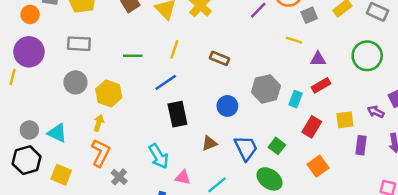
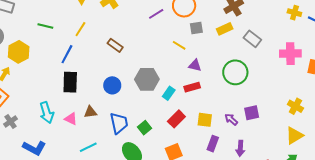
blue line: (166, 82) -> (67, 54), turned -42
pink triangle: (183, 177) -> (71, 119), moved

